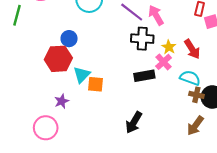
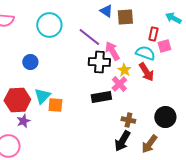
pink arrow: (156, 15) -> (112, 51), moved
red hexagon: (58, 59) -> (17, 100), moved
cyan semicircle: (190, 78) -> (145, 53), moved
brown cross: (196, 95) -> (128, 120), moved
black arrow: (134, 122) -> (122, 141), moved

